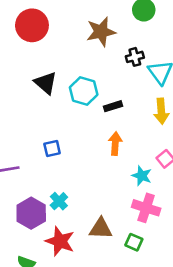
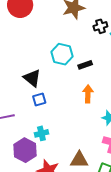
black triangle: (46, 83) -> (32, 78), moved
cyan cross: (59, 201) -> (41, 133), moved, turned 32

